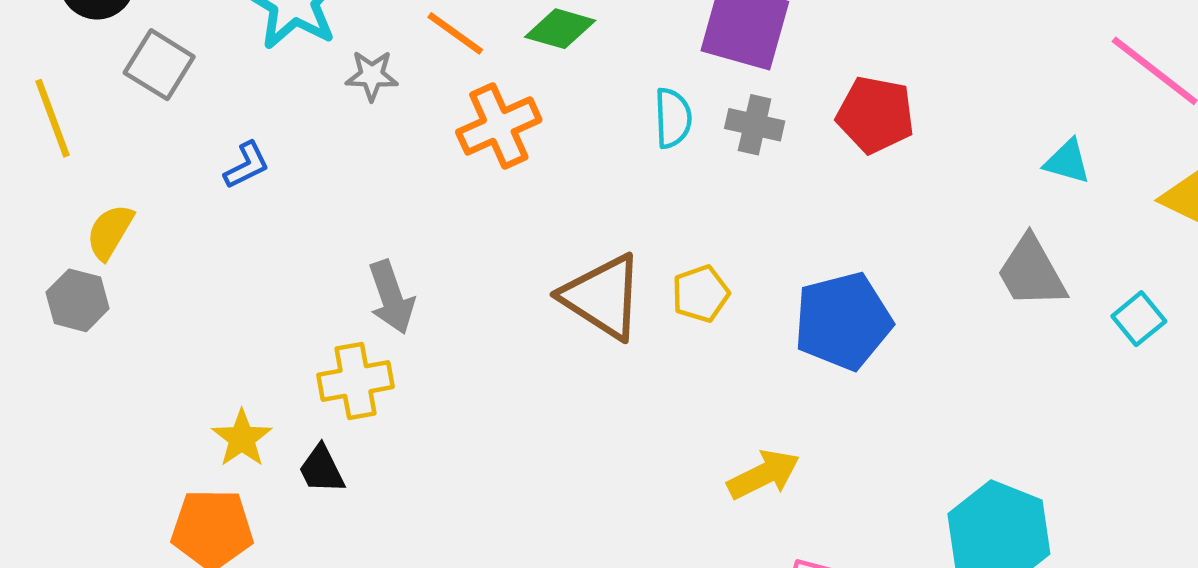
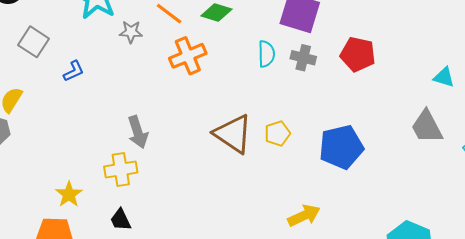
gray square: (159, 65) -> (33, 42), moved
black trapezoid: (322, 469) -> (121, 220), moved

